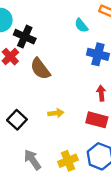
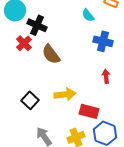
yellow arrow: (56, 113) -> (65, 94), size x1.5
red rectangle: (97, 120) -> (89, 111), moved

